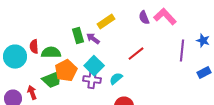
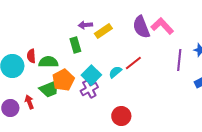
purple semicircle: (144, 18) -> (141, 27), size x1.6
purple arrow: (93, 39) -> (85, 25), moved, turned -40
cyan semicircle: (116, 79) -> (115, 72), moved
purple cross: (92, 80) -> (89, 89), turned -36

